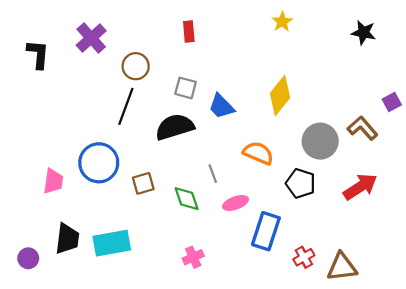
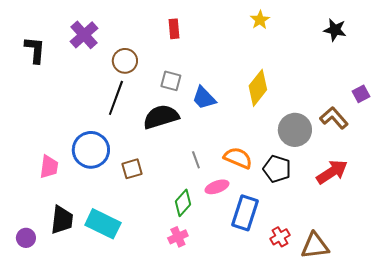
orange semicircle: (258, 153) -> (238, 158), moved
green diamond: (187, 199) -> (183, 203), moved, turned 60
cyan rectangle: (112, 243) -> (103, 224), turned 36

